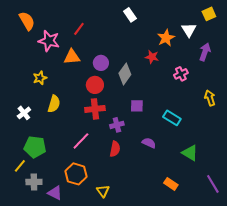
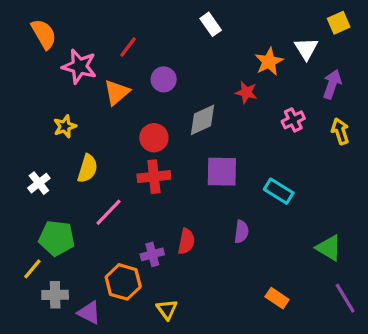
orange triangle: (72, 57) -> (117, 92), turned -36
purple circle: (101, 63) -> (164, 79), moved
gray diamond: (125, 74) -> (203, 120), turned 30
yellow arrow: (210, 98) -> (340, 131), moved
purple square: (137, 106) -> (222, 172), size x1.5
purple cross: (117, 125) -> (152, 254), moved
pink line: (81, 141) -> (109, 212), moved
purple semicircle: (149, 143) -> (241, 232), turned 72
green triangle: (190, 153) -> (329, 248), moved

